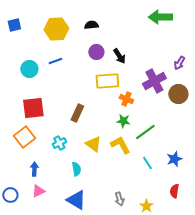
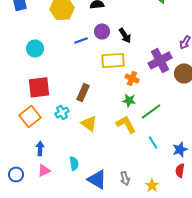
blue line: (55, 61) -> (81, 40), moved
cyan cross: (59, 143) -> (62, 112), moved
yellow triangle: (93, 144) -> (89, 123), moved
blue star: (174, 159) -> (180, 149), moved
cyan semicircle: (76, 169) -> (74, 163), moved
blue triangle: (76, 200) -> (97, 179), moved

